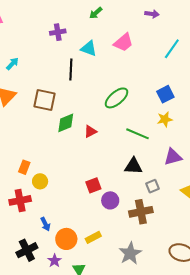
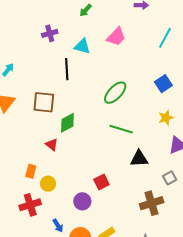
yellow star: (165, 119) -> (166, 118), moved
red triangle: (90, 131) -> (52, 145), moved, turned -48
green line: (138, 134) -> (121, 129), moved
gray square: (152, 186) -> (170, 178), moved
purple circle: (110, 200) -> (82, 201), moved

